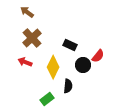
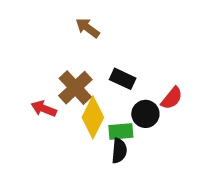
brown arrow: (27, 12) -> (88, 28), moved
brown cross: (32, 38) -> (75, 88), moved
green rectangle: (47, 99) -> (121, 131), moved, turned 32

